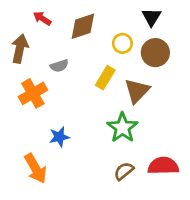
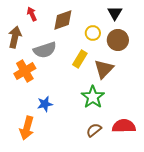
red arrow: (42, 18) -> (32, 14), turned 32
gray semicircle: (59, 66) -> (45, 50), size x1.6
orange arrow: (36, 168) -> (27, 128), turned 45

